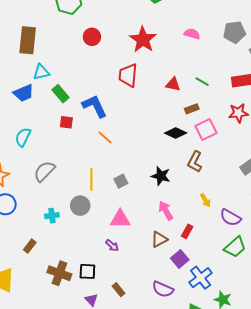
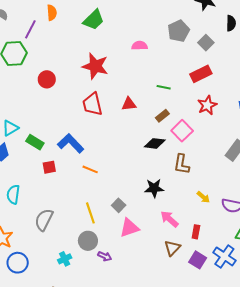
red triangle: (173, 84) -> (129, 104), moved
pink triangle: (120, 219) -> (129, 228), moved
purple arrow: (112, 245) -> (105, 256), moved
blue cross: (201, 278) -> (224, 256), moved

